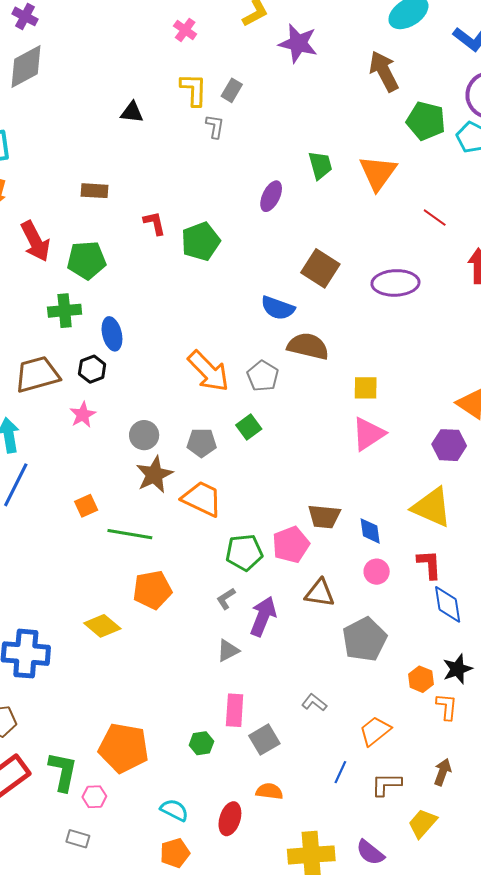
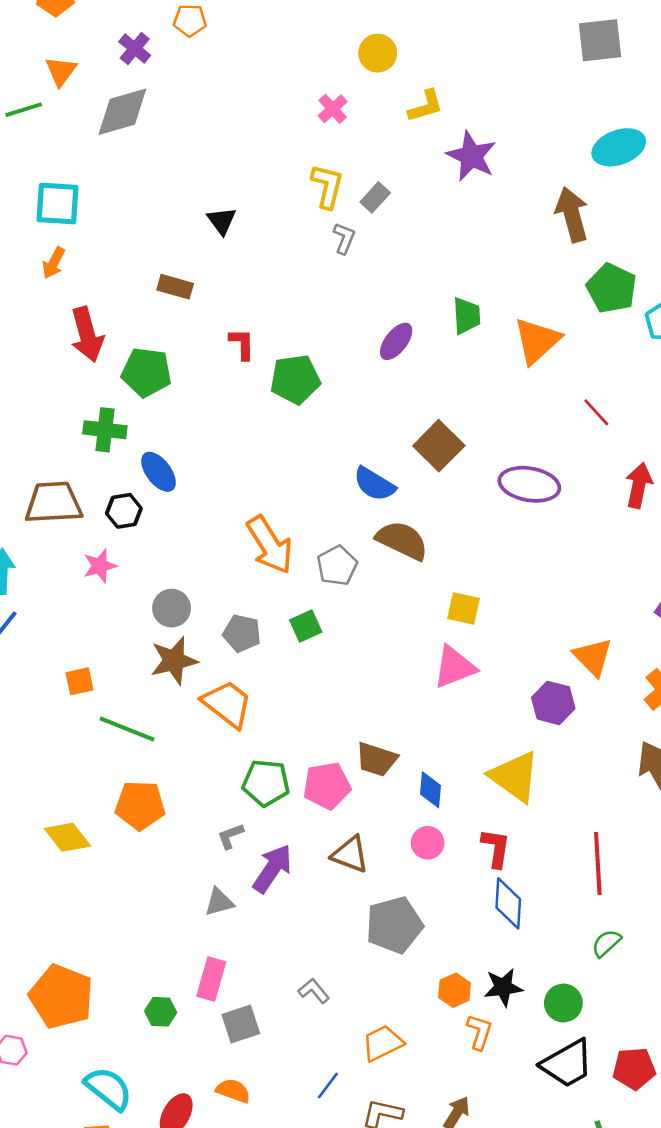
black triangle: (132, 112) -> (222, 221), moved, turned 35
blue ellipse: (112, 334) -> (159, 472), turned -36
cyan semicircle: (174, 810) -> (108, 1089), size x1.4

